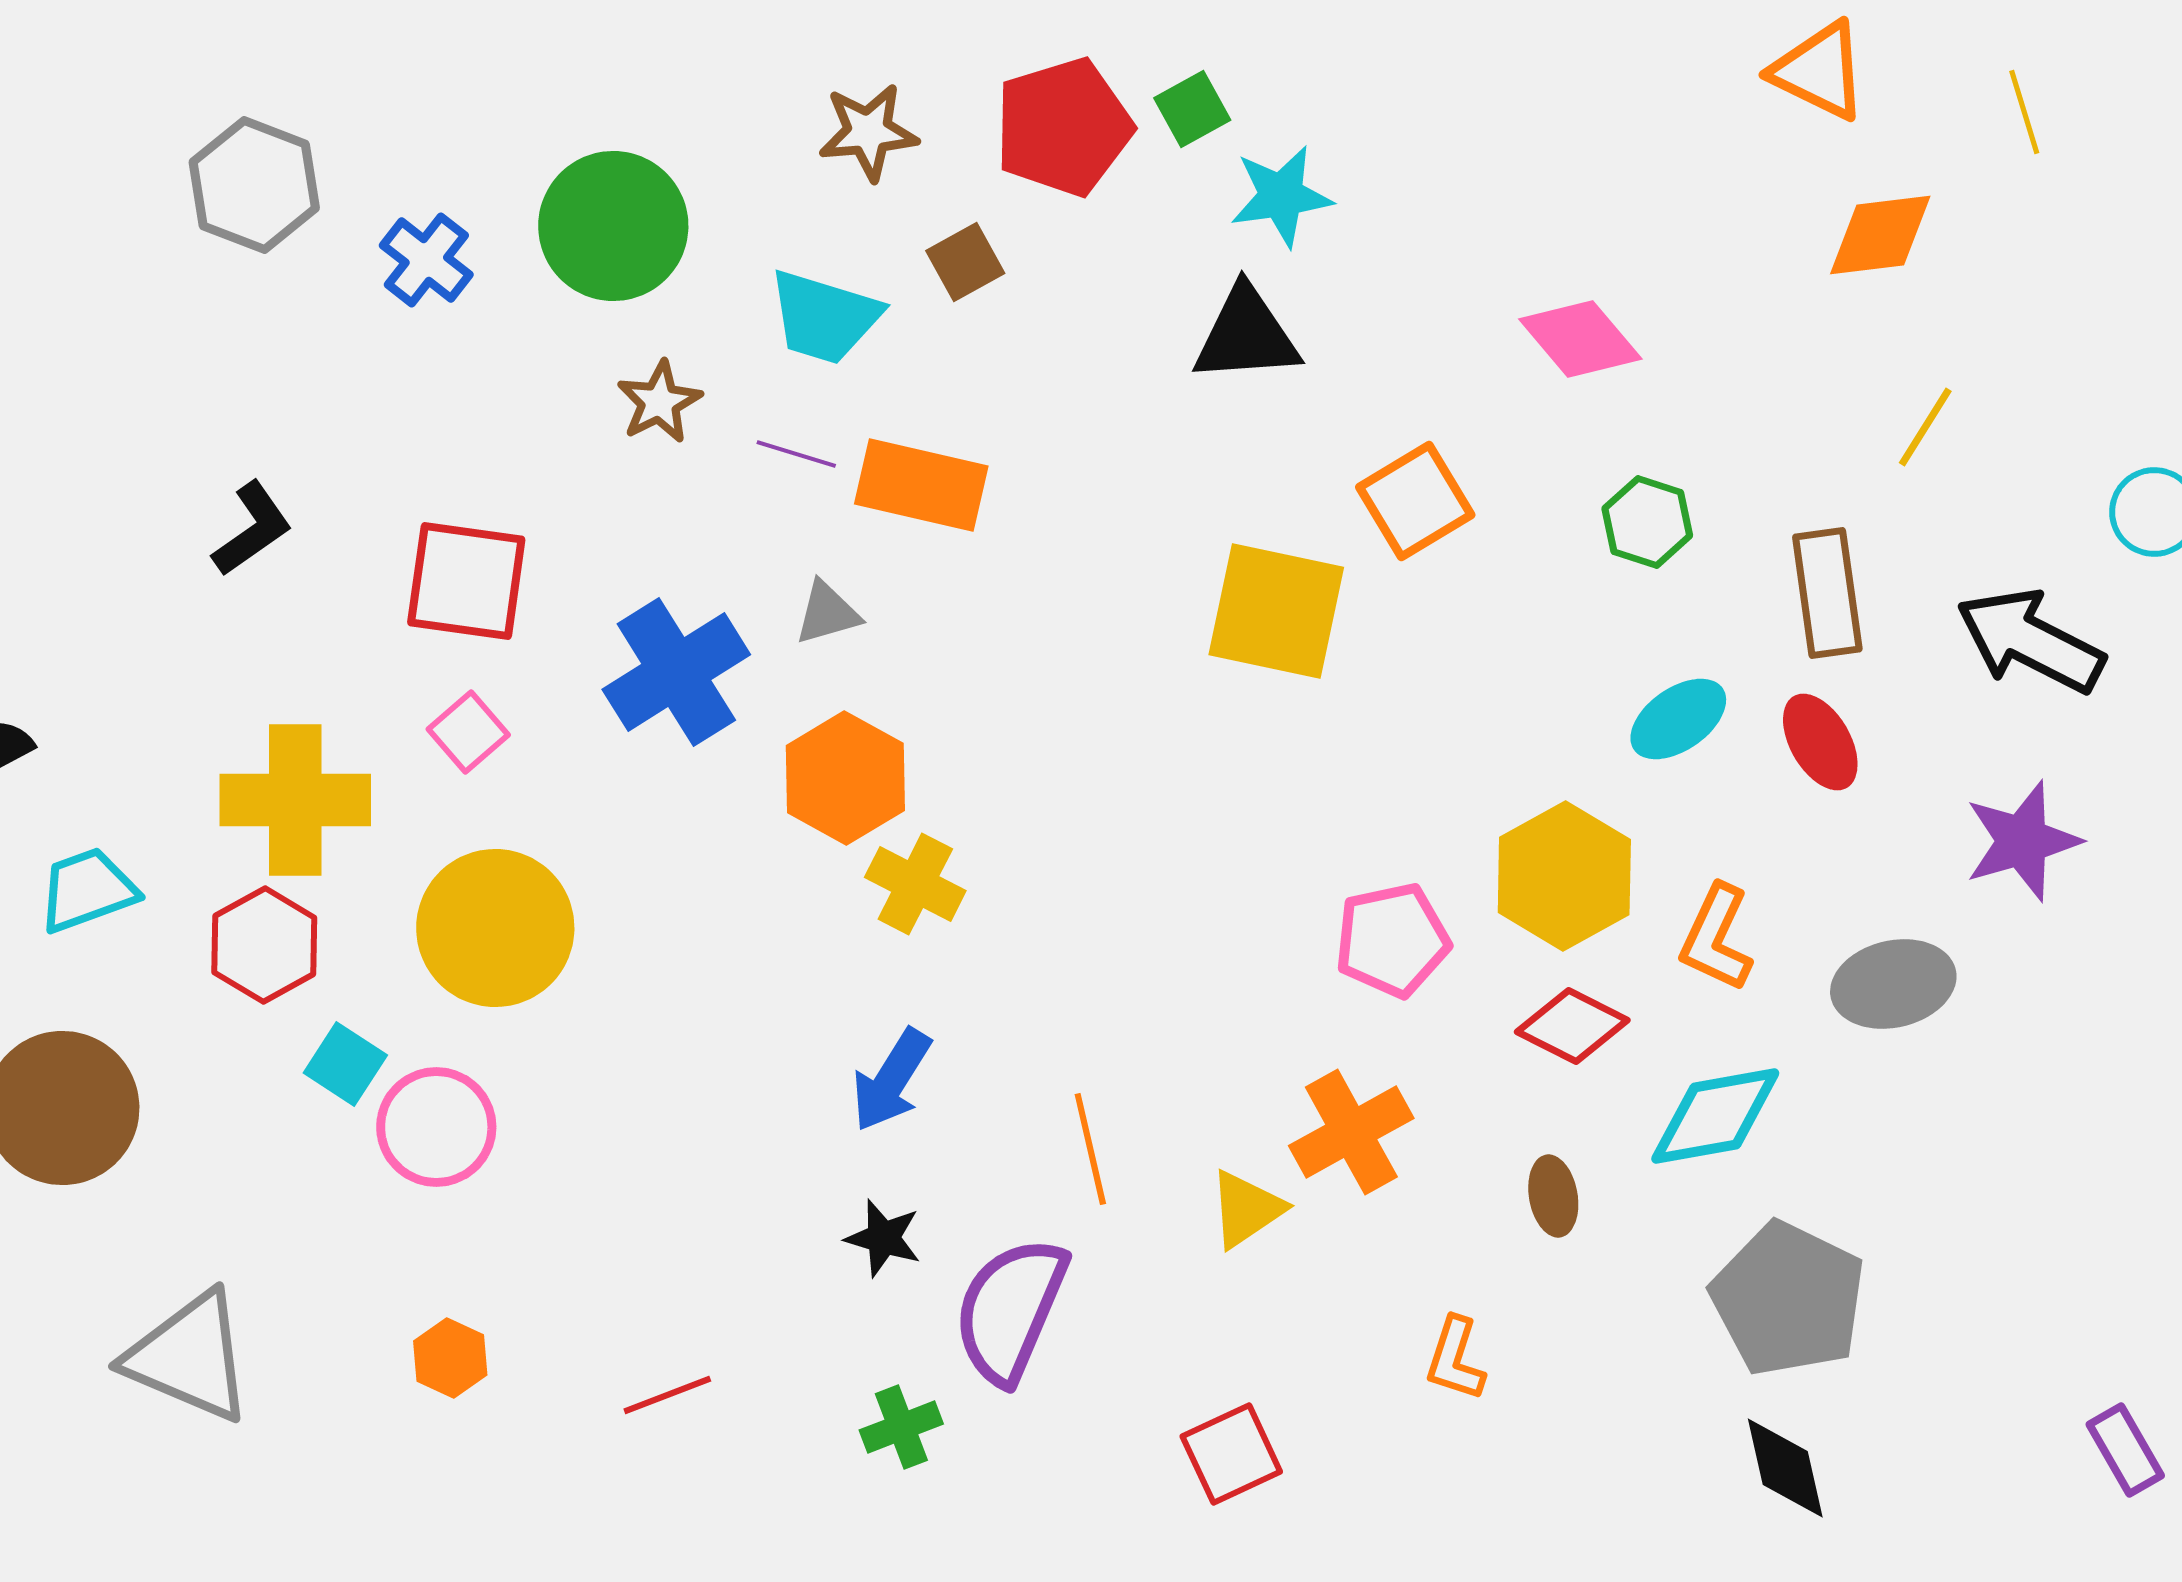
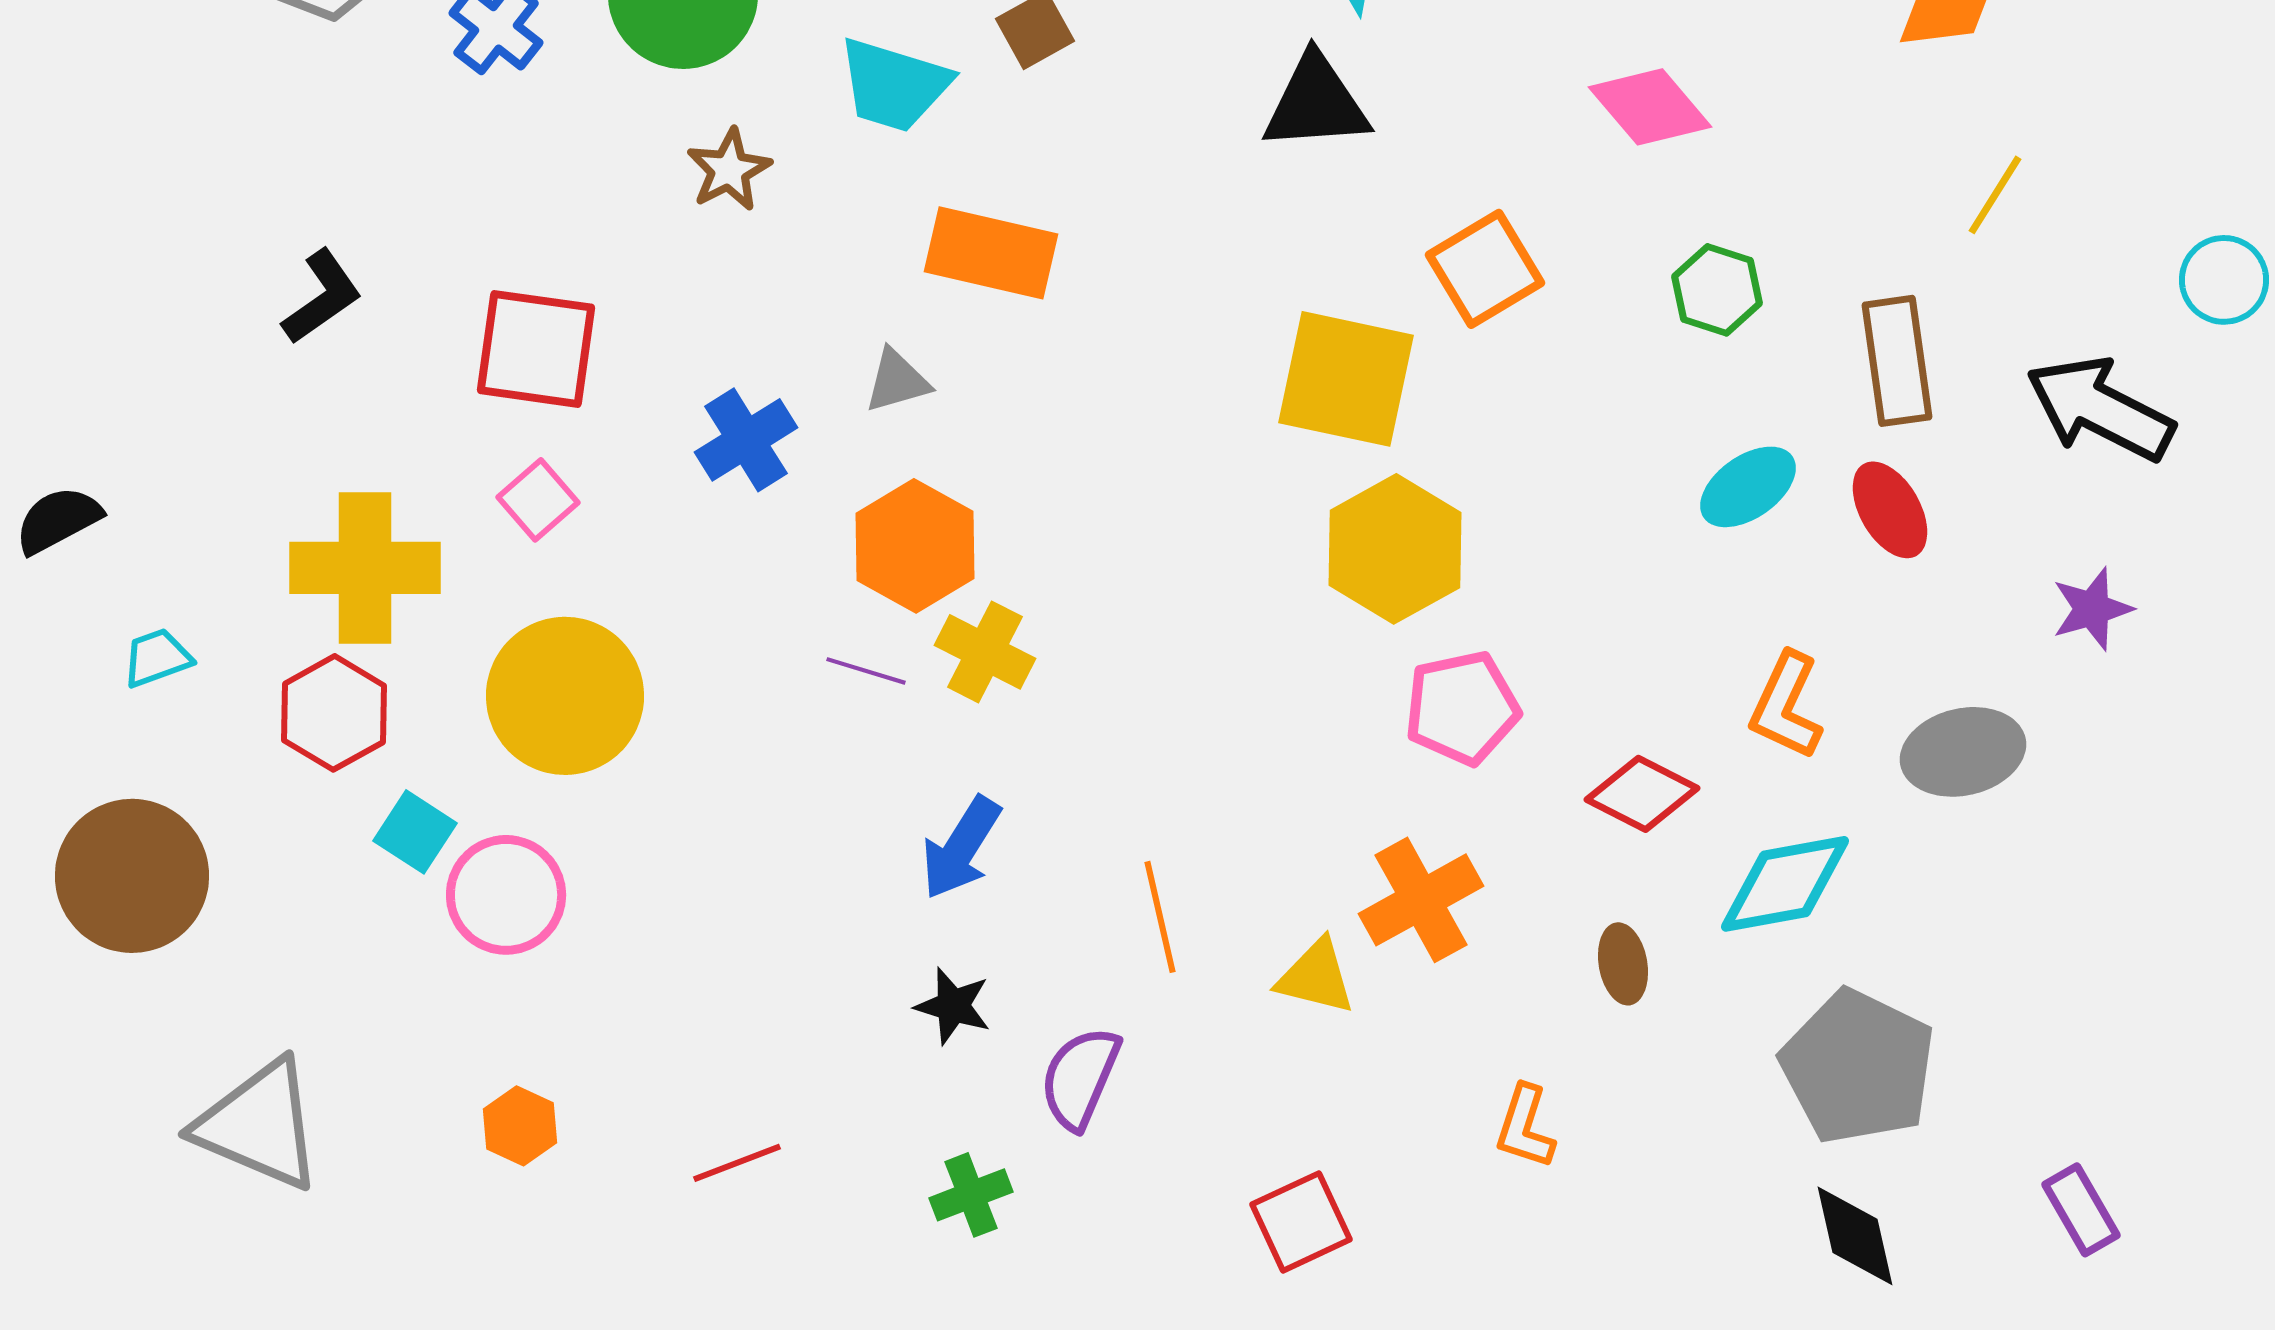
purple line: (796, 454) -> (866, 671), moved
blue cross: (676, 672) -> (746, 440), size x0.7
purple star: (2022, 841) -> (2092, 609), size x0.7
yellow hexagon: (1564, 876) -> (1395, 549), moved
cyan trapezoid: (87, 890) -> (157, 658), size x0.7
yellow triangle: (1246, 1209) -> (1316, 977), turned 48
purple semicircle: (1010, 1310) -> (1080, 1078), size x0.7
purple rectangle: (2125, 1450) -> (2081, 1210), moved

